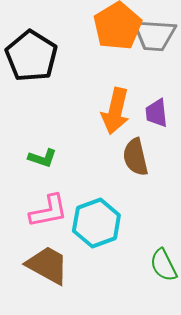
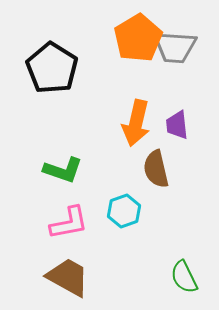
green L-shape: (42, 158) -> (63, 170), size x1.4
cyan hexagon: (96, 223) -> (124, 211), moved, size x0.7

